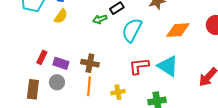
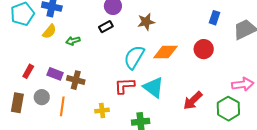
green arrow: (100, 19) -> (73, 41), moved
cyan semicircle: (132, 30) -> (134, 57), moved
purple rectangle: (61, 63) -> (55, 74), moved
orange line: (89, 86) -> (62, 106), moved

